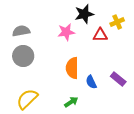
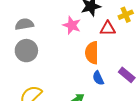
pink star: (66, 32) -> (72, 25), turned 30
orange semicircle: (72, 68) -> (92, 53), moved

